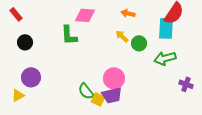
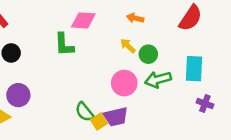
cyan rectangle: (166, 28) -> (194, 69), moved
green arrow: (165, 58) -> (158, 79), moved
pink circle: (114, 78) -> (124, 83), moved
yellow square: (98, 99) -> (99, 122), turned 32

